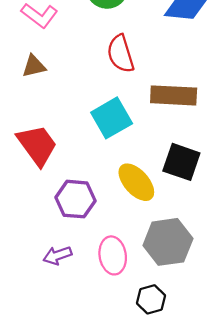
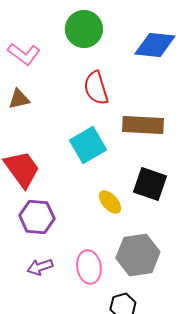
yellow ellipse: (136, 182) -> (110, 202), size x0.7
purple hexagon: (76, 199) -> (37, 217), moved

